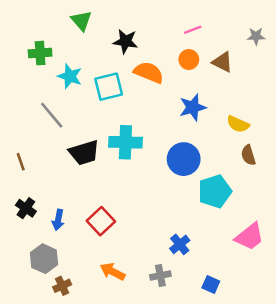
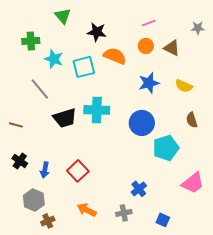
yellow semicircle: (238, 124) -> (184, 86), moved
brown line: (21, 162) -> (16, 125), turned -56

